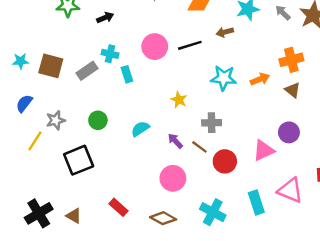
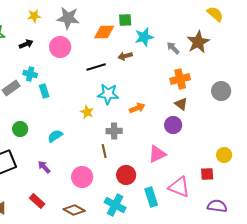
gray arrow: (283, 13) -> (173, 48), moved
pink circle: (155, 47) -> (60, 47), moved
cyan star: (224, 78) -> (108, 94), moved
orange arrow: (260, 79) -> (137, 108), moved
purple circle: (289, 132) -> (173, 125), moved
purple arrow: (175, 141) -> (44, 167), moved
brown line: (199, 147) -> (104, 151), turned 40
red circle: (225, 161) -> (126, 175), moved

